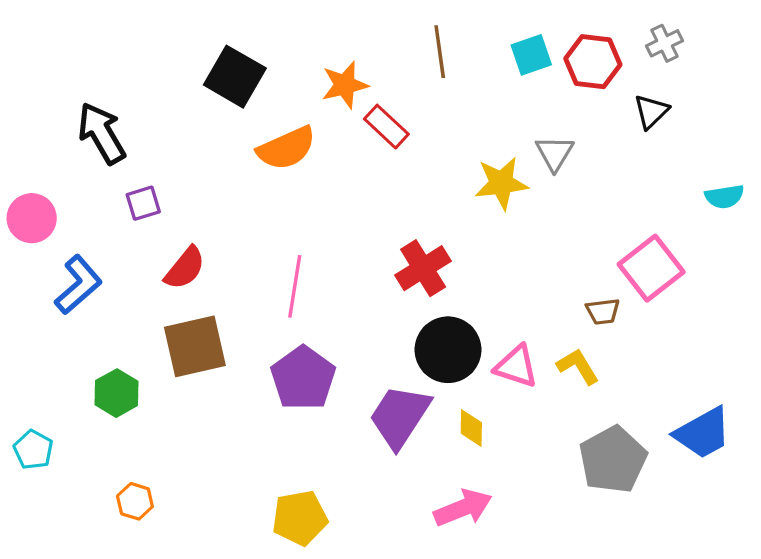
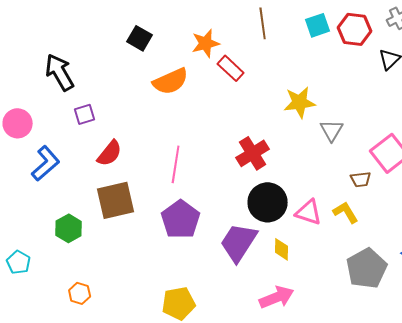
black square: (235, 77) -> (140, 38), size x0.7
gray triangle: (555, 153) -> (332, 130), moved

